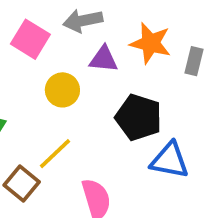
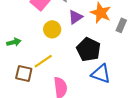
purple triangle: (104, 59) -> (76, 17), turned -49
brown square: (22, 183) -> (24, 74), turned -36

